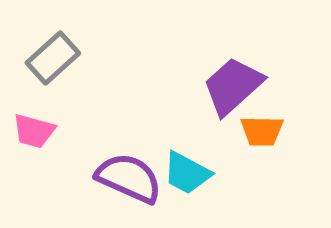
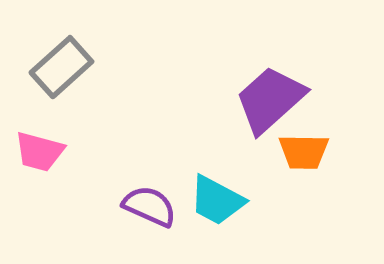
purple semicircle: (129, 178) -> (150, 206), size x0.7

